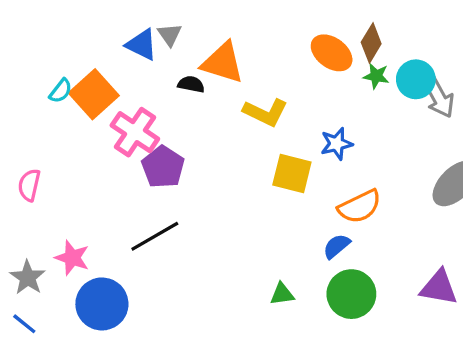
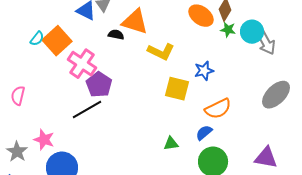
black line: (155, 236) -> (87, 110), moved
green triangle: (282, 294) -> (171, 144), moved

